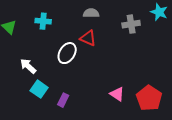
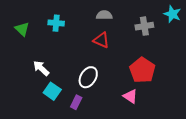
white ellipse: (67, 53) -> (88, 77), moved
red pentagon: (149, 98) -> (142, 70), moved

